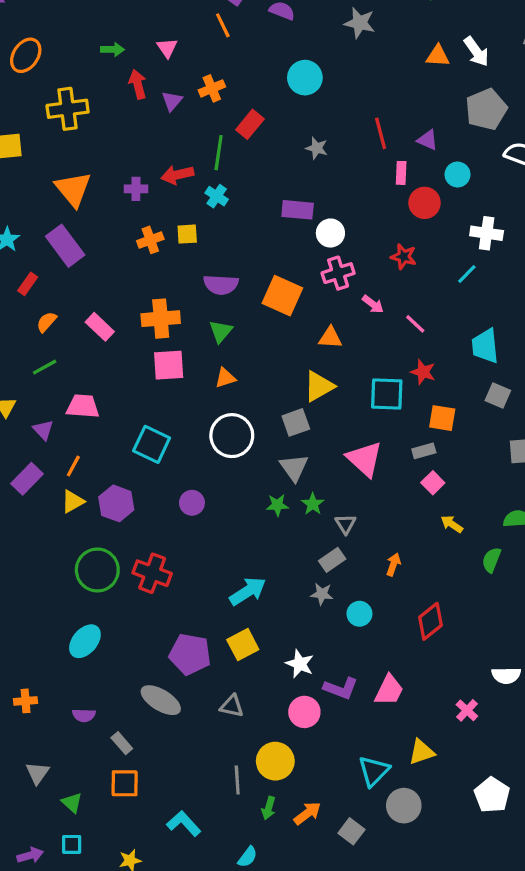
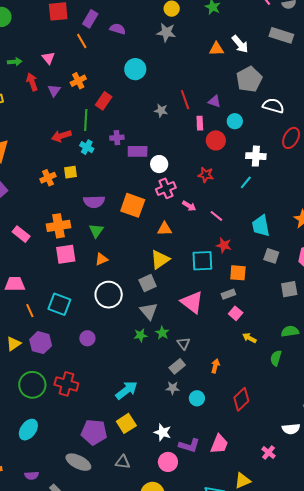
gray star: (317, 148) -> (161, 110), moved
purple cross: (136, 189) -> (117, 138), moved
orange line: (73, 466) -> (30, 311), moved, turned -48

